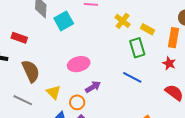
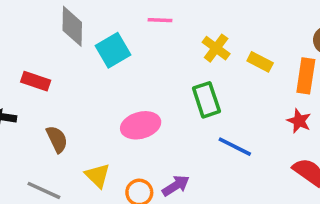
green rectangle: (137, 48) -> (206, 100), moved
brown semicircle: (31, 71) -> (57, 139), size x0.7
purple arrow: (93, 87) -> (176, 186), moved

